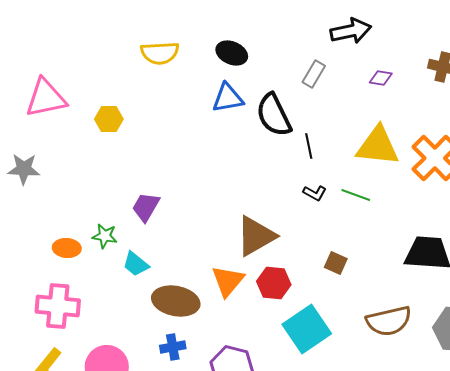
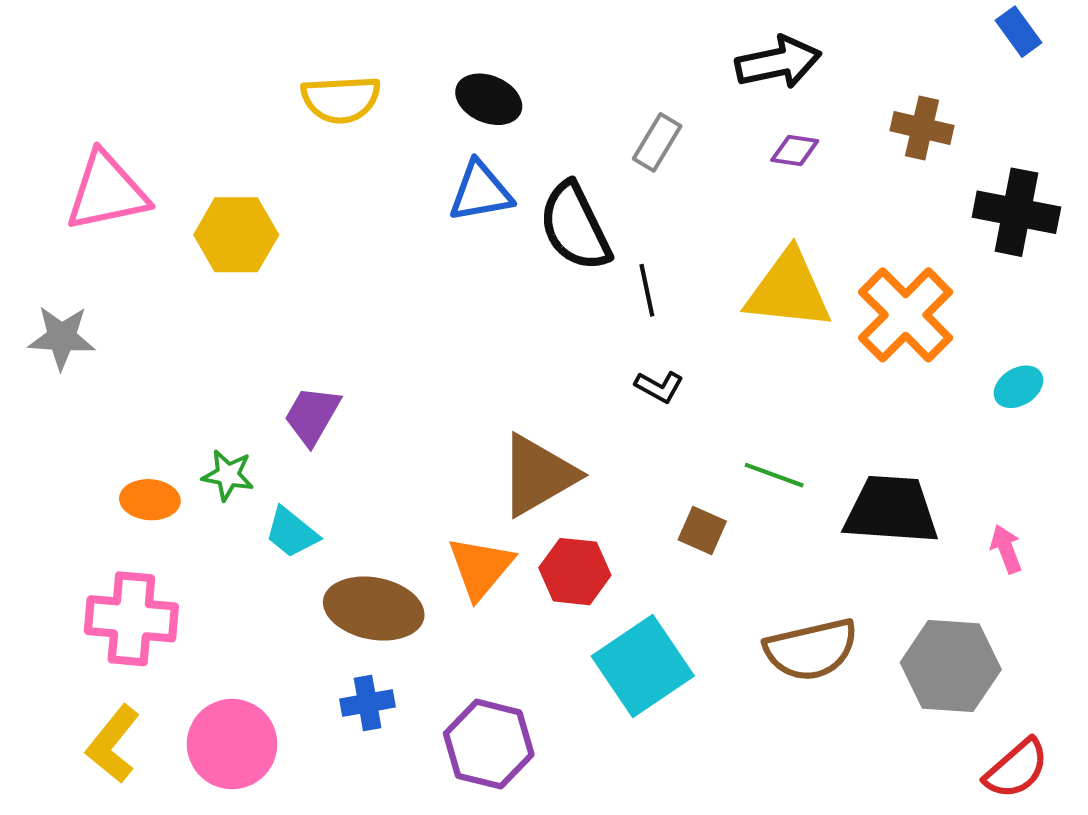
black arrow: (351, 31) -> (778, 62), moved
yellow hexagon: (109, 119) -> (236, 235), size x1.4
green line: (356, 195) -> (774, 475), moved

